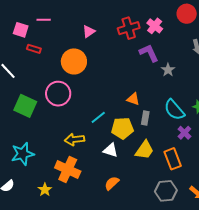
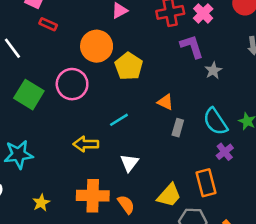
yellow pentagon: (122, 128) -> (129, 66), moved, turned 30
white triangle: (111, 150) -> (129, 163), turned 42
yellow trapezoid: (145, 150) -> (169, 195), moved
orange cross: (68, 170) -> (93, 196), moved, turned -30
orange semicircle: (112, 183) -> (126, 204), turned 91

